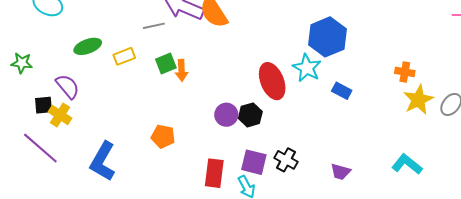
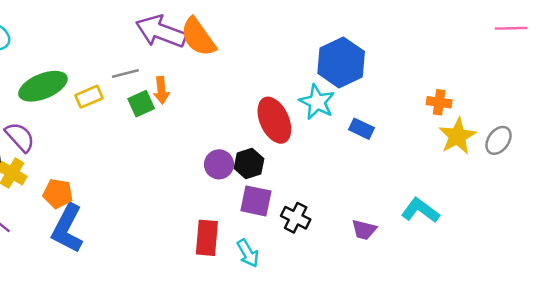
gray line: (154, 26) -> (125, 73), moved
green ellipse: (88, 46) -> (43, 86), size x1.4
orange arrow: (182, 70) -> (161, 90), moved
orange pentagon: (163, 136) -> (58, 194), moved
purple square: (254, 162) -> (256, 201), moved
cyan L-shape: (407, 164) -> (420, 210), moved

